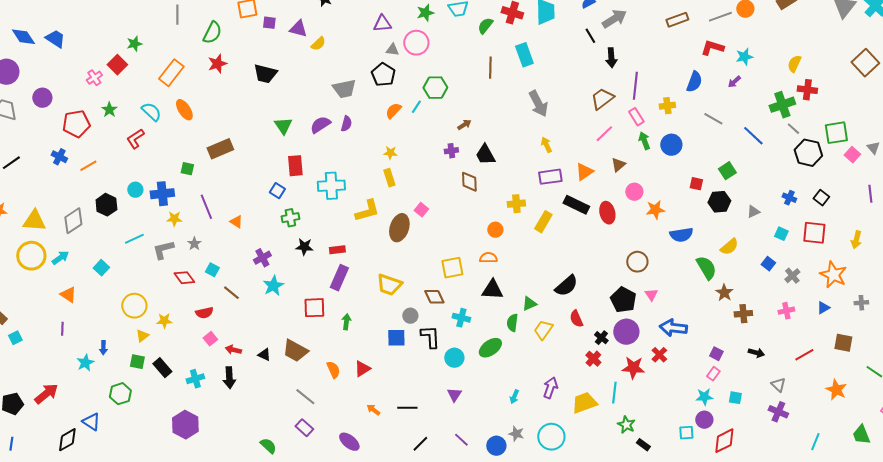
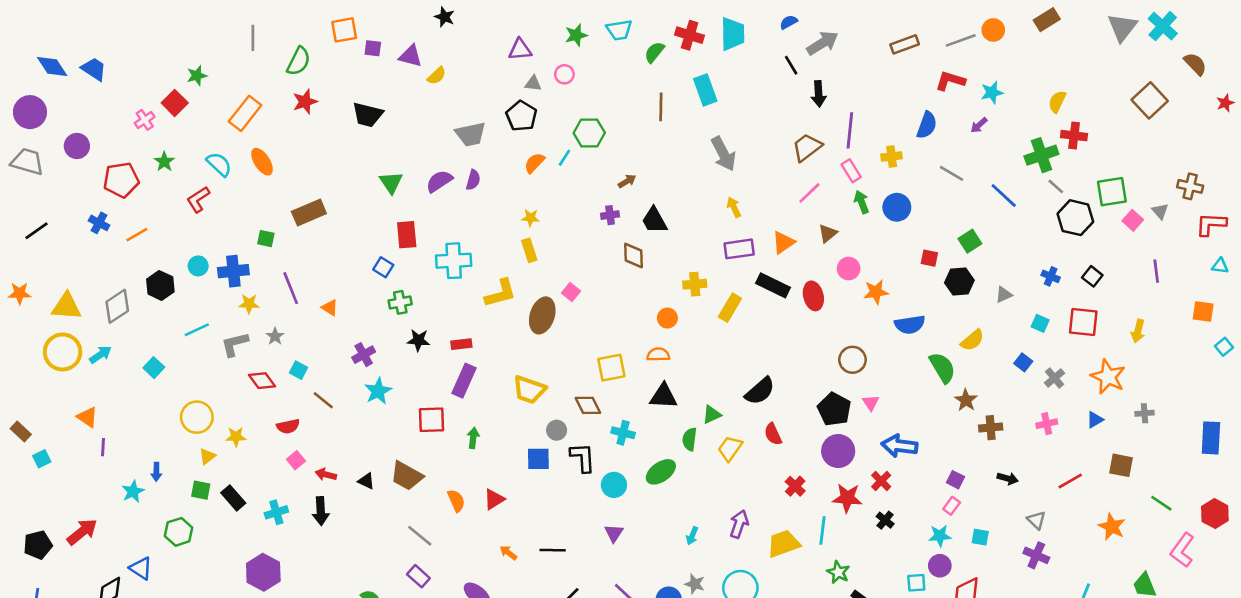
pink circle: (416, 43) -> (564, 74), size x0.6
orange triangle: (68, 295) -> (87, 417), moved
black cross: (601, 338) -> (885, 520), moved

